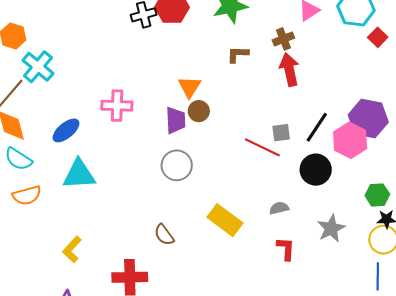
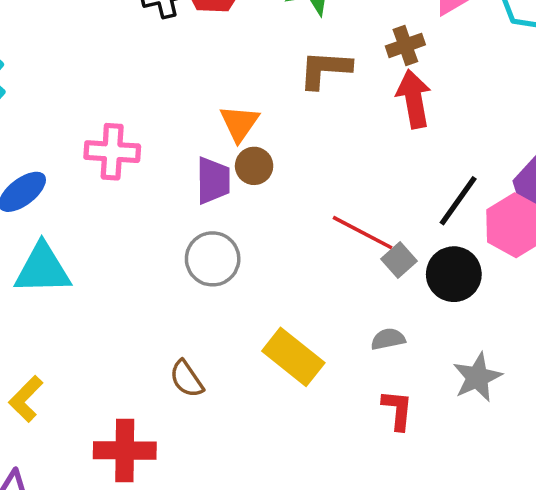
brown L-shape: (238, 54) -> (325, 69), size x1.4
gray square: (281, 133) -> (399, 260), moved, turned -36

